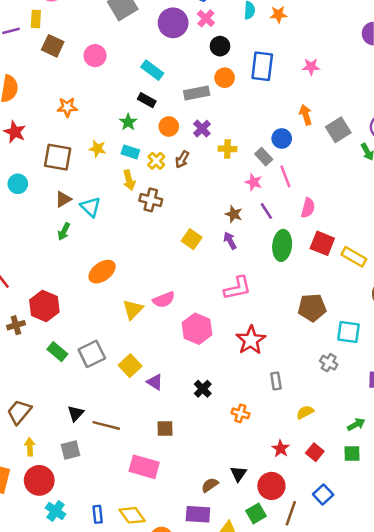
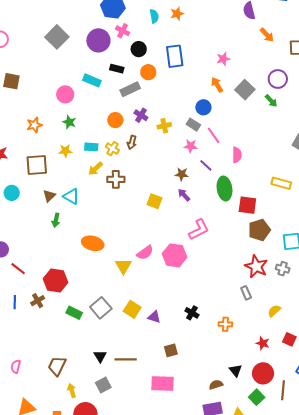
pink circle: (95, 56) -> (65, 94), moved
pink star: (311, 67) -> (223, 59), moved
black rectangle: (147, 100) -> (117, 69), moved
green star: (128, 122) -> (69, 122), moved
yellow arrow: (129, 180) -> (96, 169), turned 77
red square: (322, 243) -> (247, 205), moved
orange ellipse: (102, 272) -> (93, 243), turned 65
pink hexagon: (197, 329) -> (175, 255), moved
red star: (251, 340) -> (256, 266), moved
brown semicircle: (210, 485) -> (216, 385), turned 32

